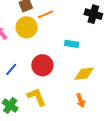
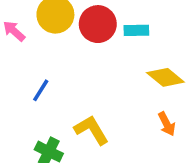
red circle: (42, 65) -> (98, 24), moved
yellow diamond: (84, 74) -> (165, 77), turned 55

